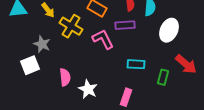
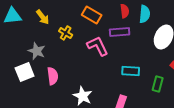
yellow cross: (71, 26) -> (66, 33), size x0.6
pink semicircle: (65, 77) -> (53, 76), moved

